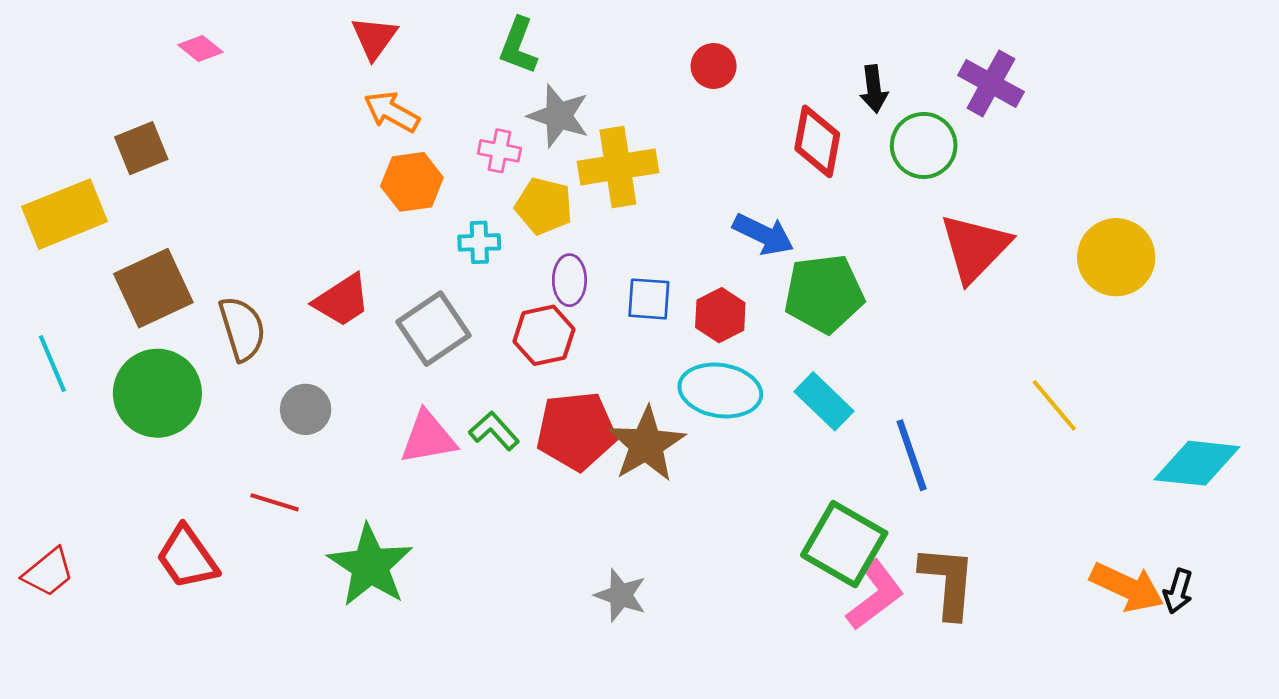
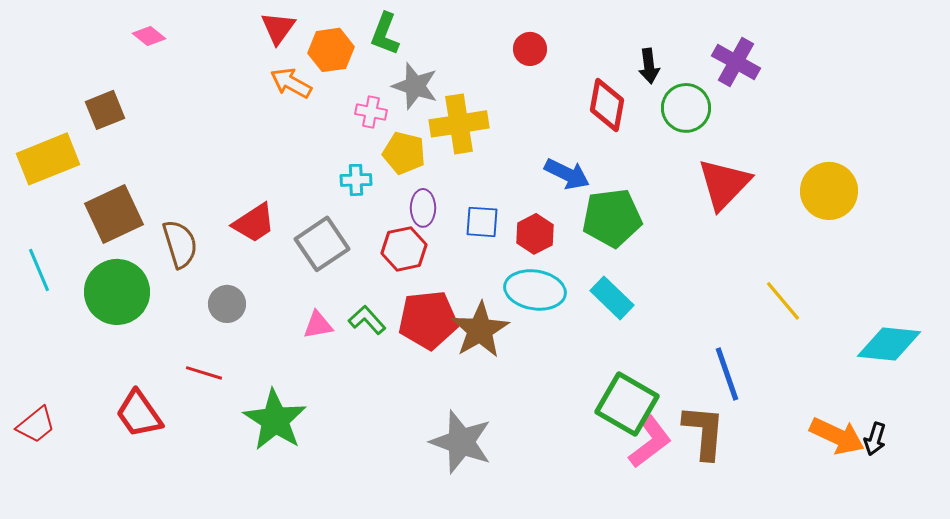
orange hexagon: (412, 182) -> (331, 50), moved
pink triangle: (428, 438) -> (318, 325), size x0.7
blue line: (912, 455) -> (727, 374), moved
gray star: (621, 595) -> (461, 442), size x1.6

